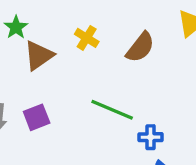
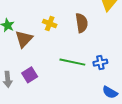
brown semicircle: (140, 47) -> (82, 23), turned -36
blue cross: (151, 137) -> (100, 63), moved

